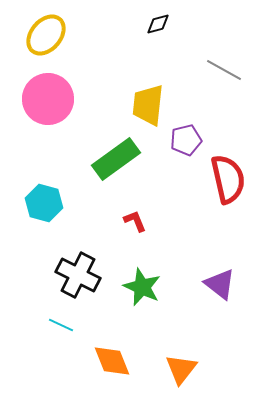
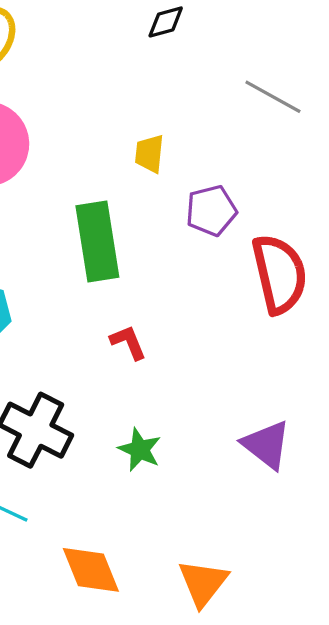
yellow trapezoid: (148, 105) -> (149, 154), size x0.6
green rectangle: (116, 159) -> (97, 241), turned -63
green star: (142, 287) -> (140, 450), size x0.7

